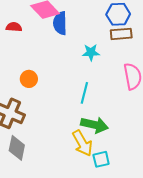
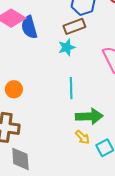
brown rectangle: (121, 34) -> (74, 26), moved
yellow arrow: (82, 143) -> (82, 137), size x0.6

